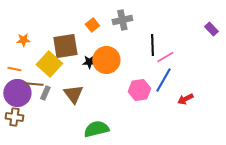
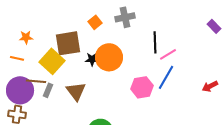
orange line: (14, 69) -> (17, 58), moved
red arrow: (185, 99) -> (210, 86), moved

